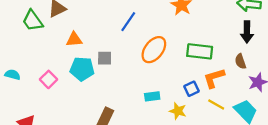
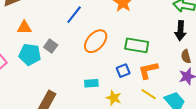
gray square: (105, 58) -> (51, 46), turned 32
brown semicircle: (240, 61) -> (186, 56), moved
blue square: (192, 89) -> (123, 71), moved

